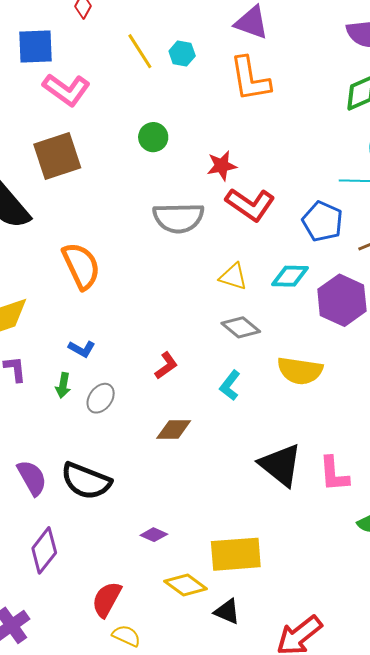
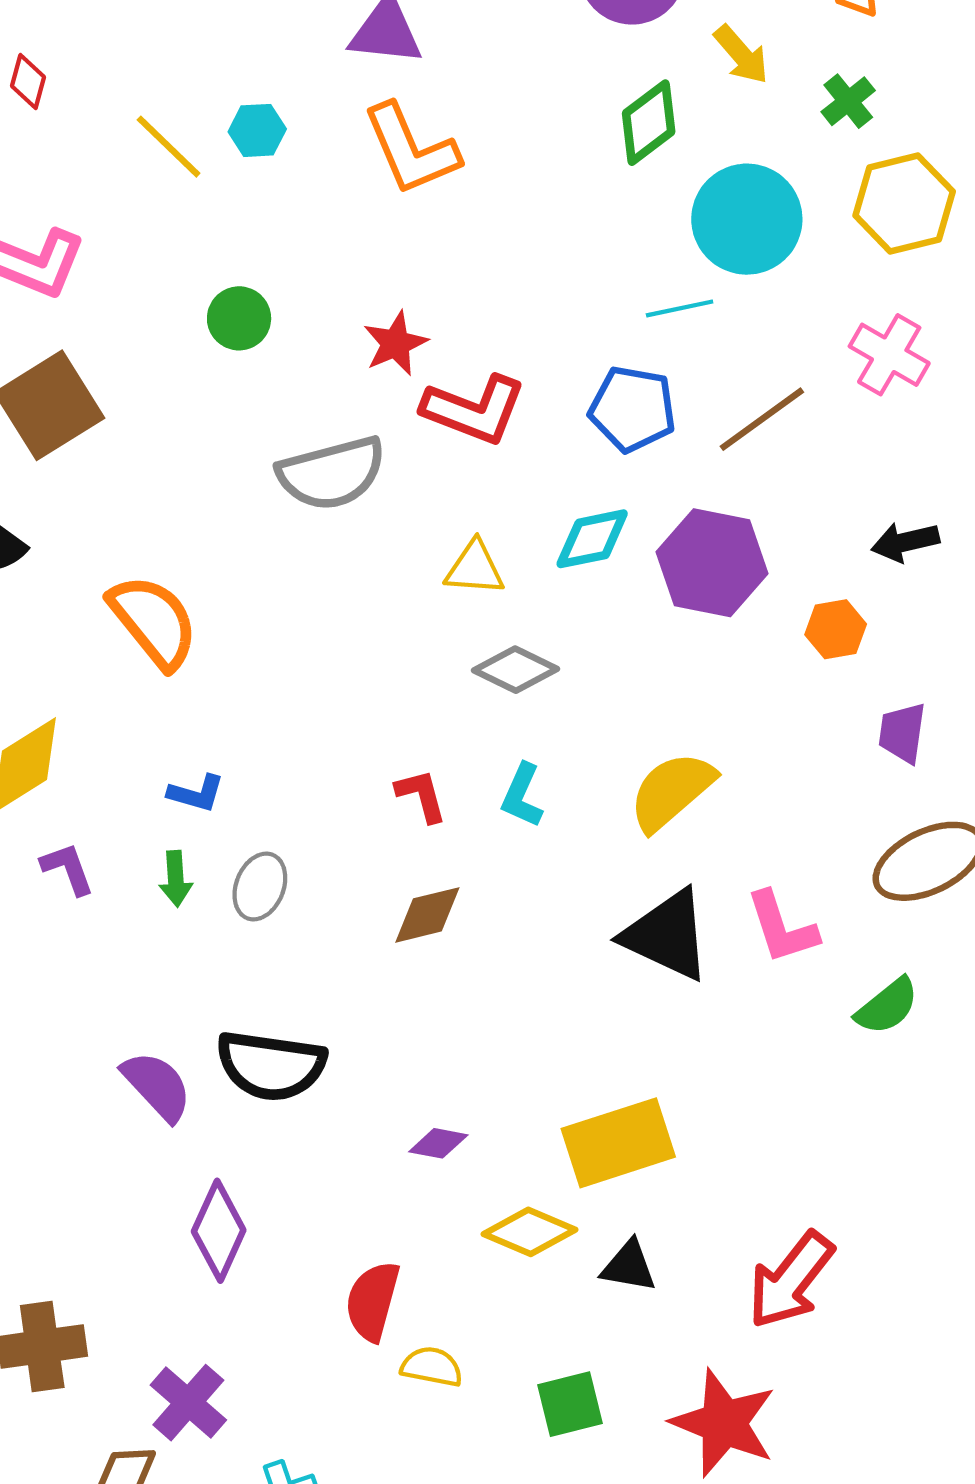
red L-shape: (166, 366) -> (421, 796), moved, turned -56
yellow semicircle: (300, 371) -> (672, 791), moved, turned 144

